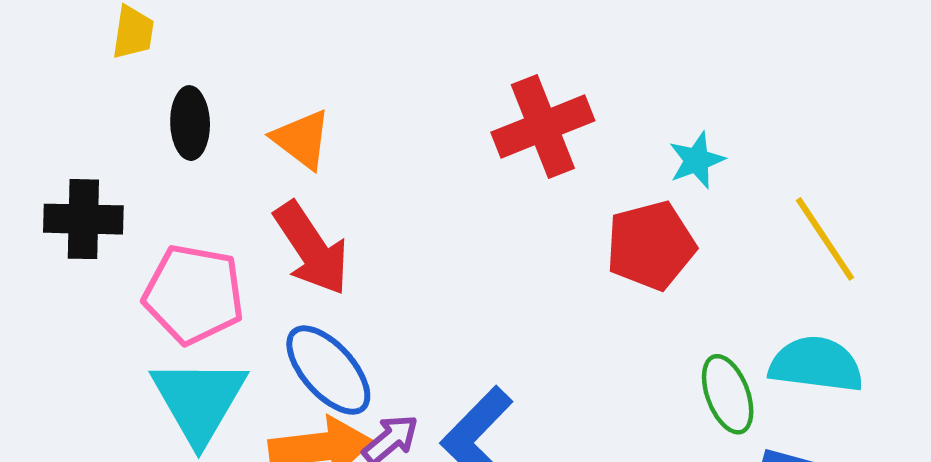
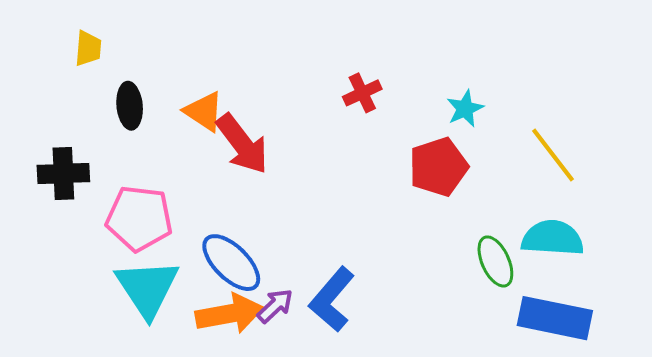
red cross: (543, 126) -> (362, 93), size x0.6
red arrow: (311, 248) -> (242, 144), moved

